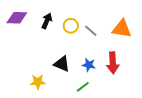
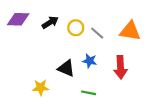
black arrow: (47, 21) -> (50, 22), turned 35
blue star: (89, 65) -> (90, 61), moved
green line: (83, 87) -> (89, 93), turned 48

